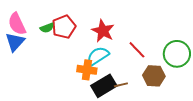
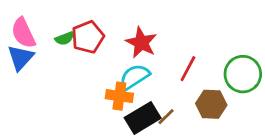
red line: (137, 50) -> (188, 69), turned 72
brown line: (121, 85) -> (166, 117), turned -32

